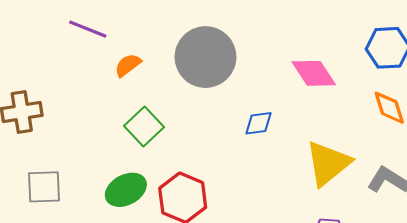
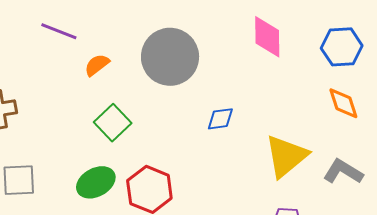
pink diamond: (314, 73) -> (267, 37), moved, turned 33

